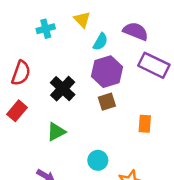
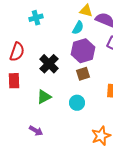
yellow triangle: (82, 20) -> (86, 11), moved, turned -32
red rectangle: (17, 111) -> (14, 81), turned -42
cyan circle: (98, 160) -> (77, 103), moved

